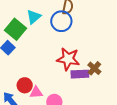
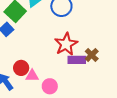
red star: (68, 59) -> (66, 44), turned 30

